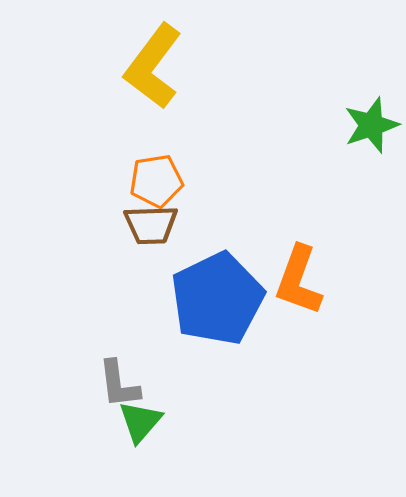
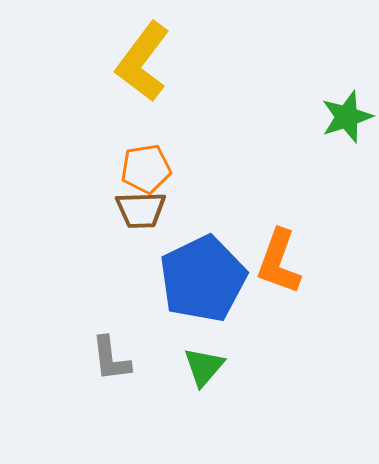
green triangle: (140, 422) -> (204, 367), moved

